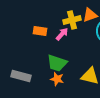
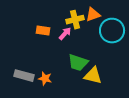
green trapezoid: (57, 63) -> (78, 63), moved
orange star: (57, 79) -> (45, 79), moved

